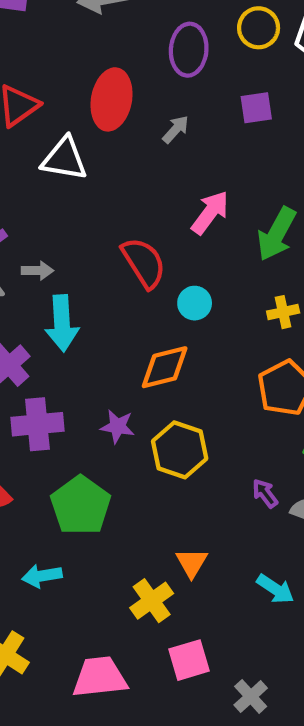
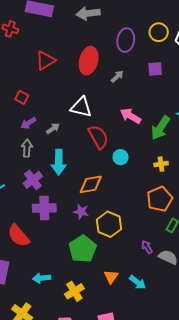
white triangle: (64, 159) -> (81, 107), moved
pink arrow: (210, 213) -> (130, 116), turned -100
gray arrow: (37, 271) -> (53, 129), moved, turned -40
orange diamond: (165, 367) -> (91, 184), moved
green pentagon: (81, 506) -> (83, 249), moved
cyan arrow: (275, 589) -> (138, 282), moved
yellow cross: (152, 601) -> (74, 291), moved

